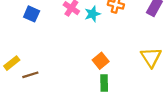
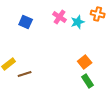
green rectangle: (104, 83) -> (88, 81), turned -32

